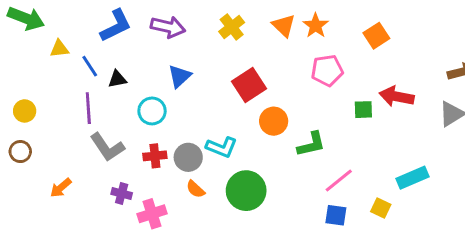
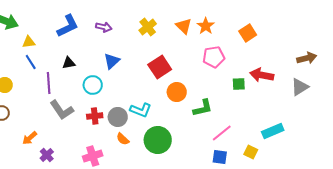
purple arrow: (168, 27) -> (104, 27), size x0.7
blue line: (90, 66) -> (31, 62), moved
purple cross: (122, 194) -> (47, 155), moved, turned 32

